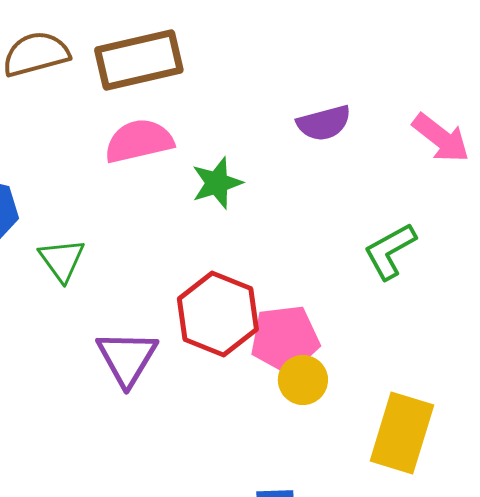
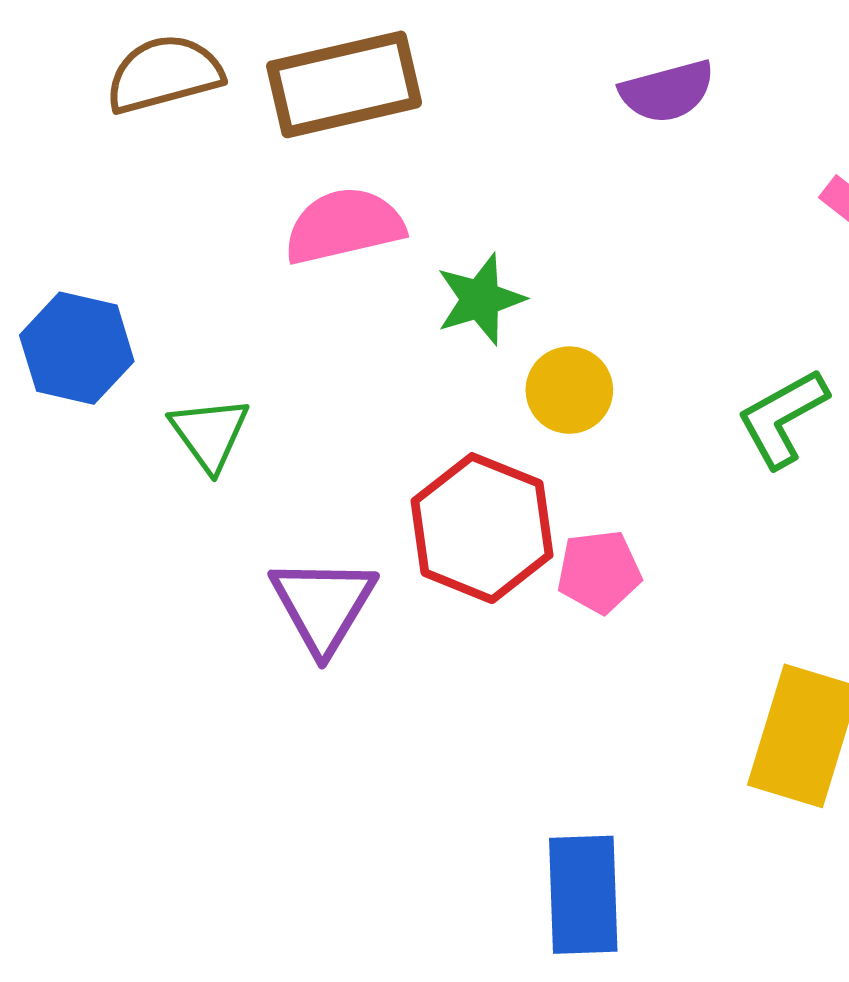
purple semicircle: (324, 123) -> (667, 91), moved
pink pentagon: (285, 339) -> (599, 572), size x0.7
yellow circle: (303, 380) -> (569, 390), moved

